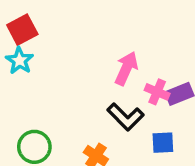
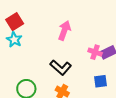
pink arrow: (126, 68) -> (64, 31), moved
black L-shape: (125, 117) -> (61, 67), moved

